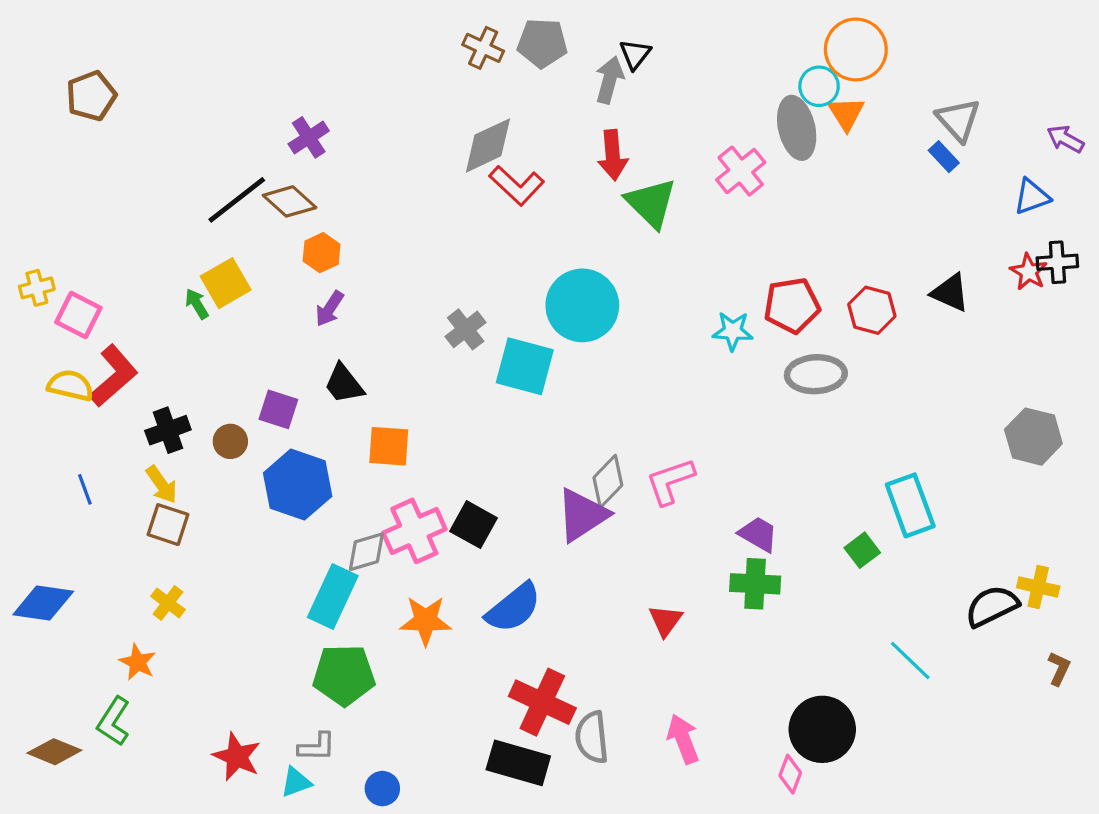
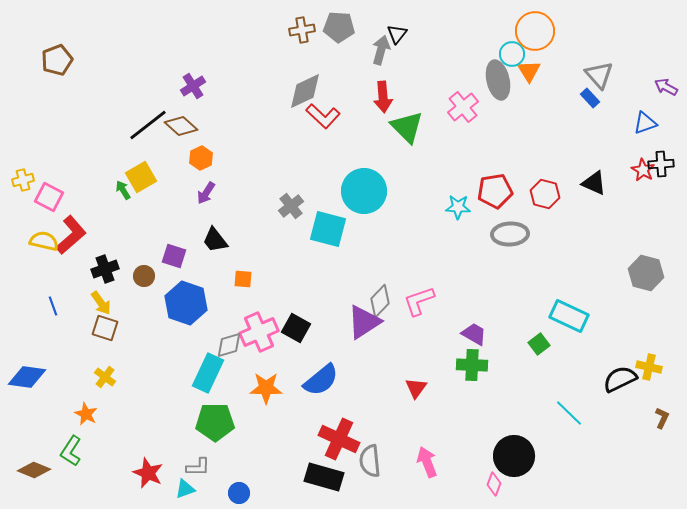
brown cross: (483, 48) -> (302, 30), turned -35
orange square: (389, 446) -> (243, 279), size x0.7
cyan rectangle: (910, 505) -> (569, 316), turned -45

